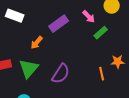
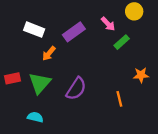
white rectangle: (15, 16) -> (34, 30), moved
orange line: (102, 74) -> (119, 99), moved

